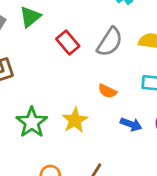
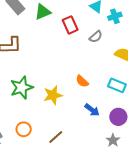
gray semicircle: (110, 42) -> (96, 37), moved, size x0.6
red rectangle: (68, 43) -> (70, 25), moved

